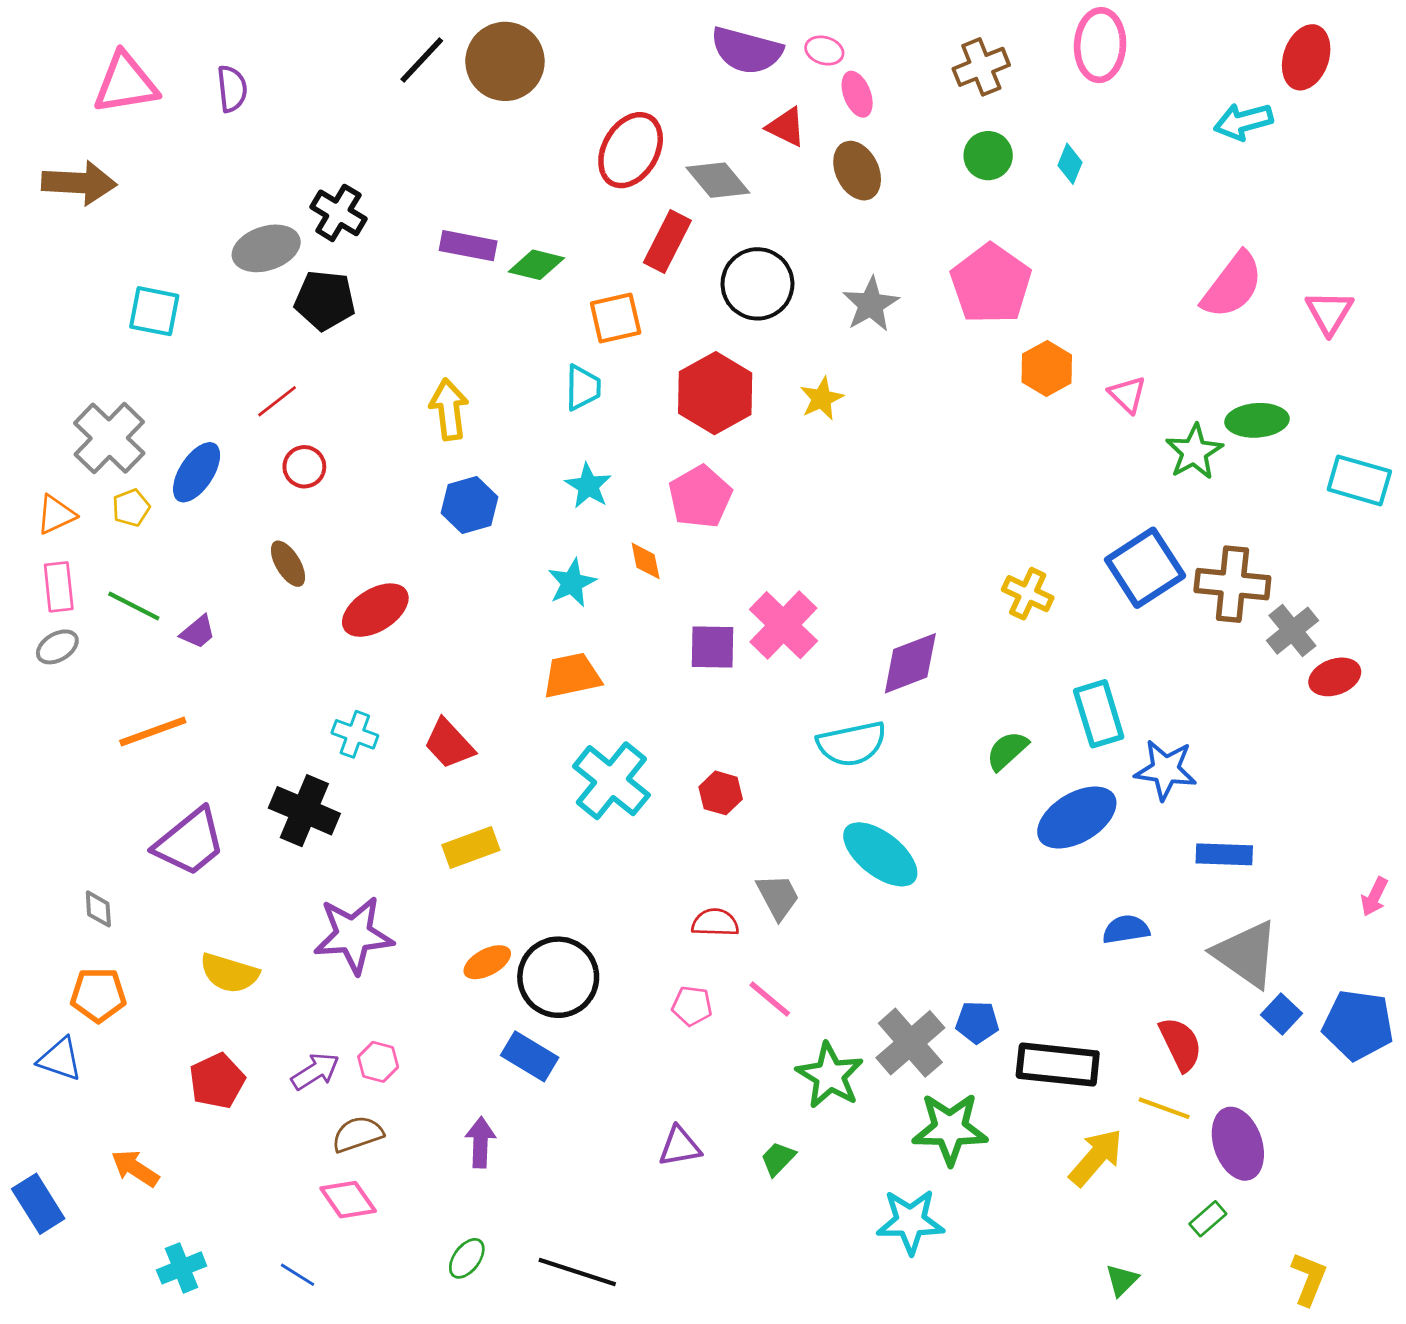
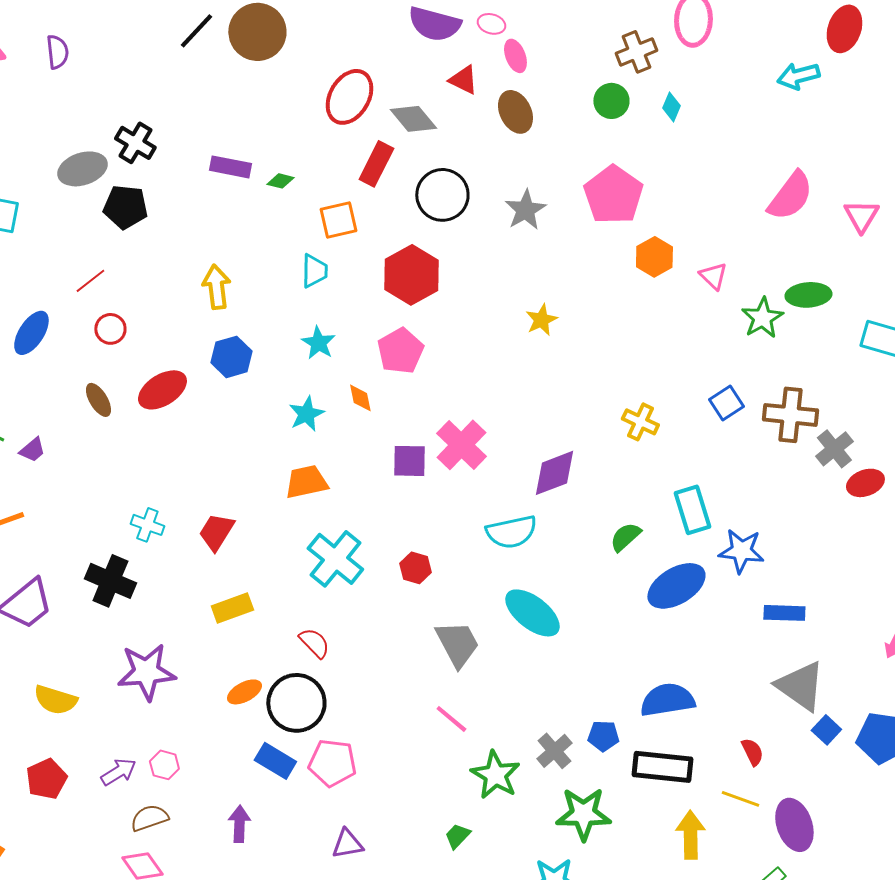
brown cross: (981, 67) -> (636, 52), moved
green diamond: (536, 265) -> (280, 181), size x0.7
yellow star: (822, 399) -> (541, 320), moved
blue square: (1145, 568) -> (726, 403), size x0.6
red ellipse: (375, 610) -> (162, 390), moved
red trapezoid: (449, 744) -> (216, 532), turned 75
gray trapezoid: (778, 897) -> (457, 644), size x1.4
red semicircle: (715, 923) -> (314, 643), moved, turned 44
blue semicircle: (1126, 929) -> (667, 700), moved, size x1.6
pink pentagon: (692, 1006) -> (332, 763), moved, size x1.6
gray cross: (910, 1043) -> (554, 751), size x0.7
red semicircle: (1181, 1044) -> (752, 752), size x0.7
purple triangle: (680, 1146) -> (347, 844), moved
yellow arrow: (1096, 1157) -> (690, 835), turned -42

